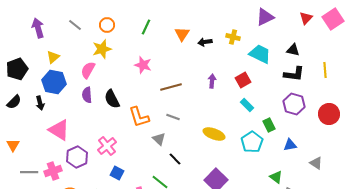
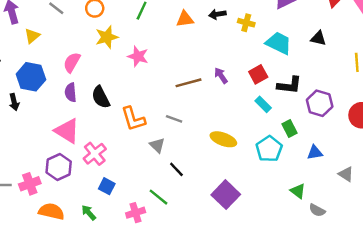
orange triangle: (182, 34) -> (185, 19), turned 49
black arrow: (205, 42) -> (217, 14), moved
yellow star: (102, 49) -> (107, 37), moved
yellow triangle: (53, 57) -> (32, 36), moved
black L-shape: (294, 74) -> (289, 85), moved
purple arrow: (212, 81) -> (221, 76), turned -40
brown line: (171, 87) -> (188, 83), moved
pink triangle: (59, 130) -> (67, 131), moved

